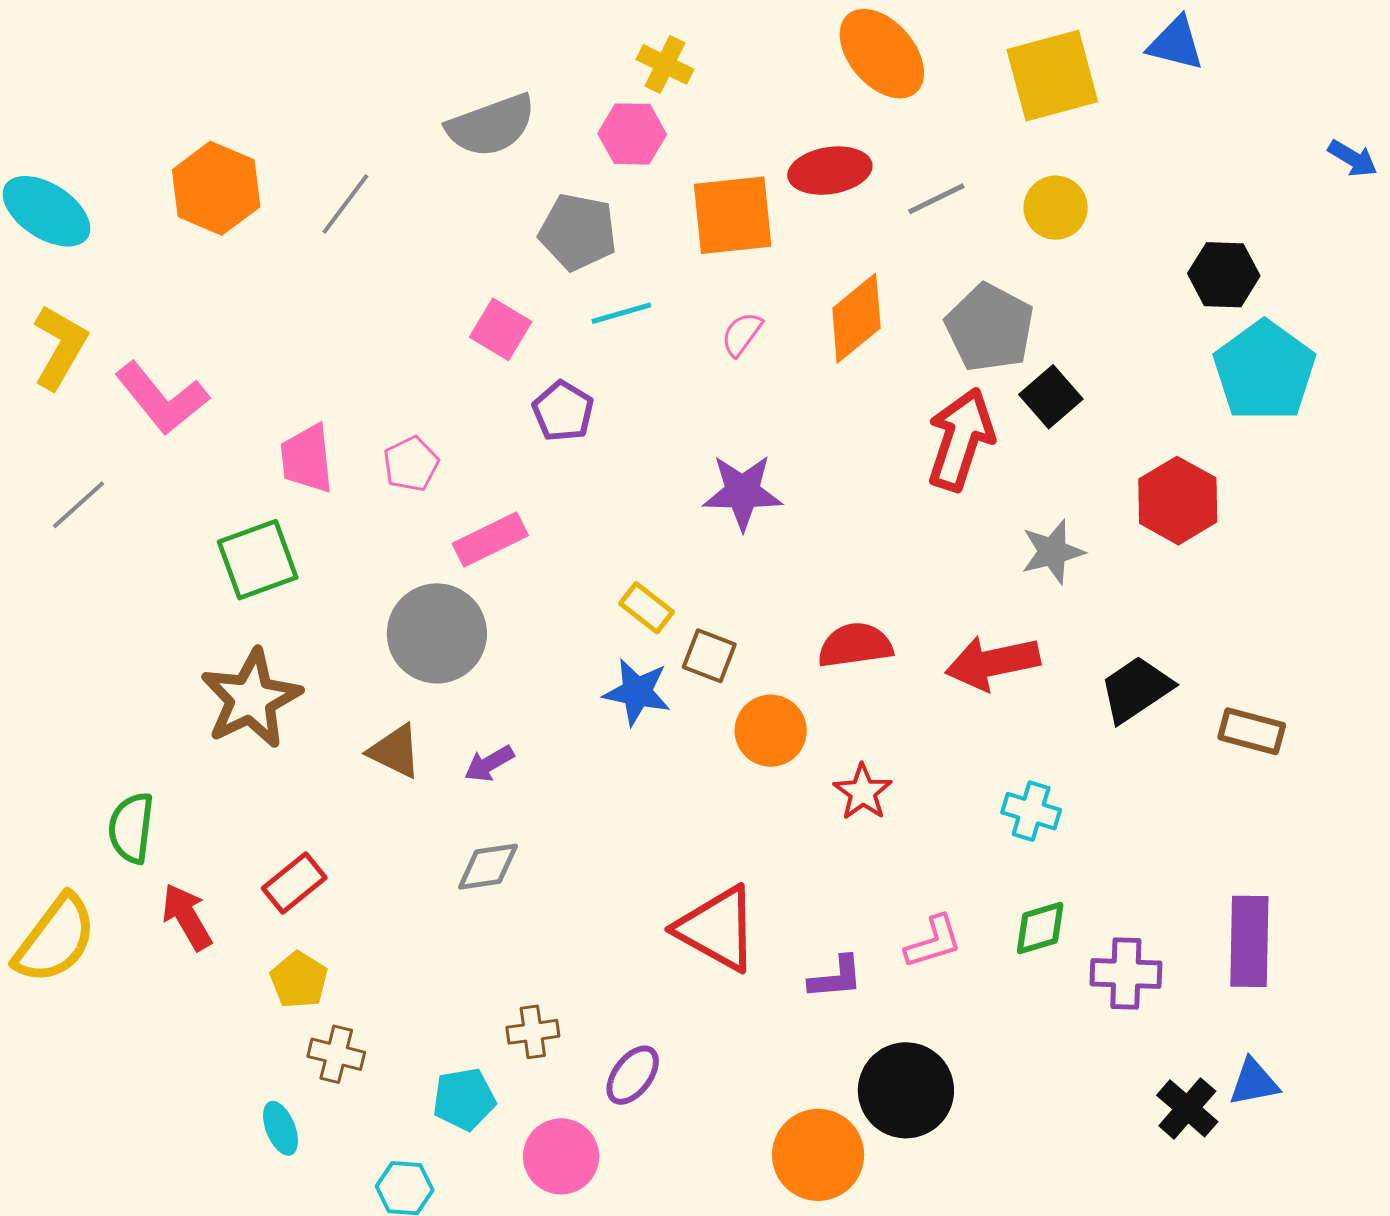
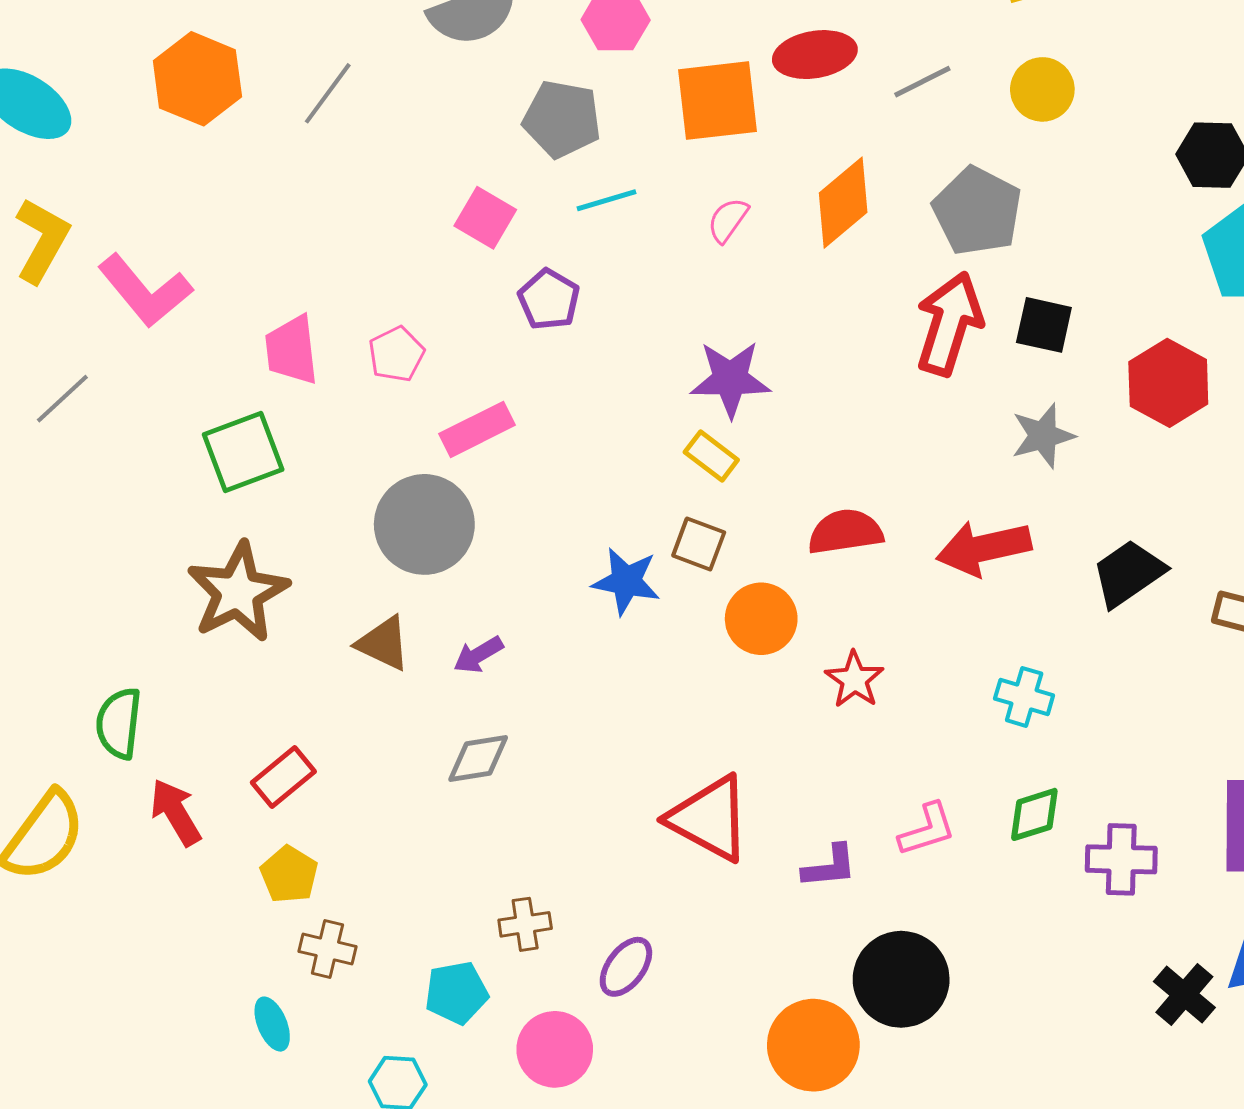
black square: (1051, 397) -> (1044, 325), moved, turned -36
yellow rectangle: (646, 608) -> (711, 456), moved

